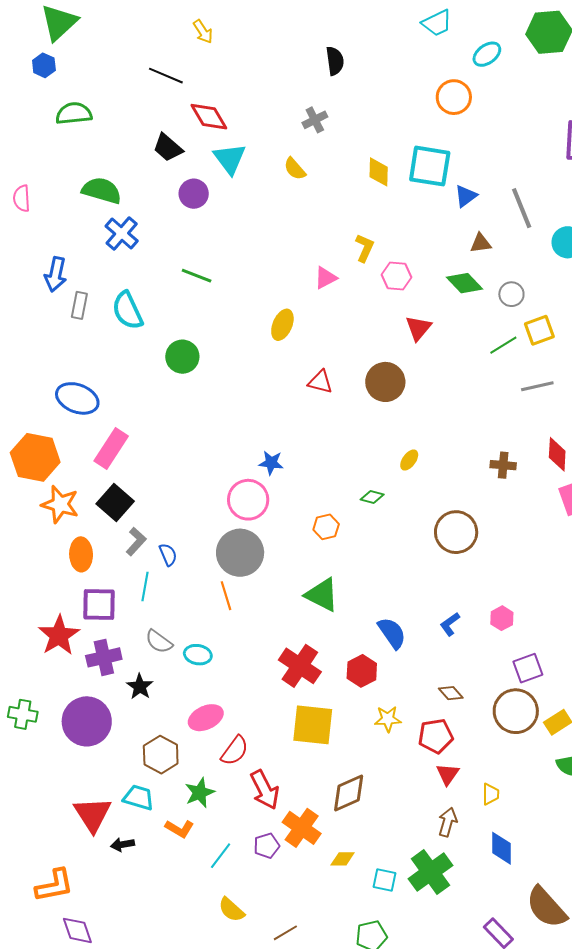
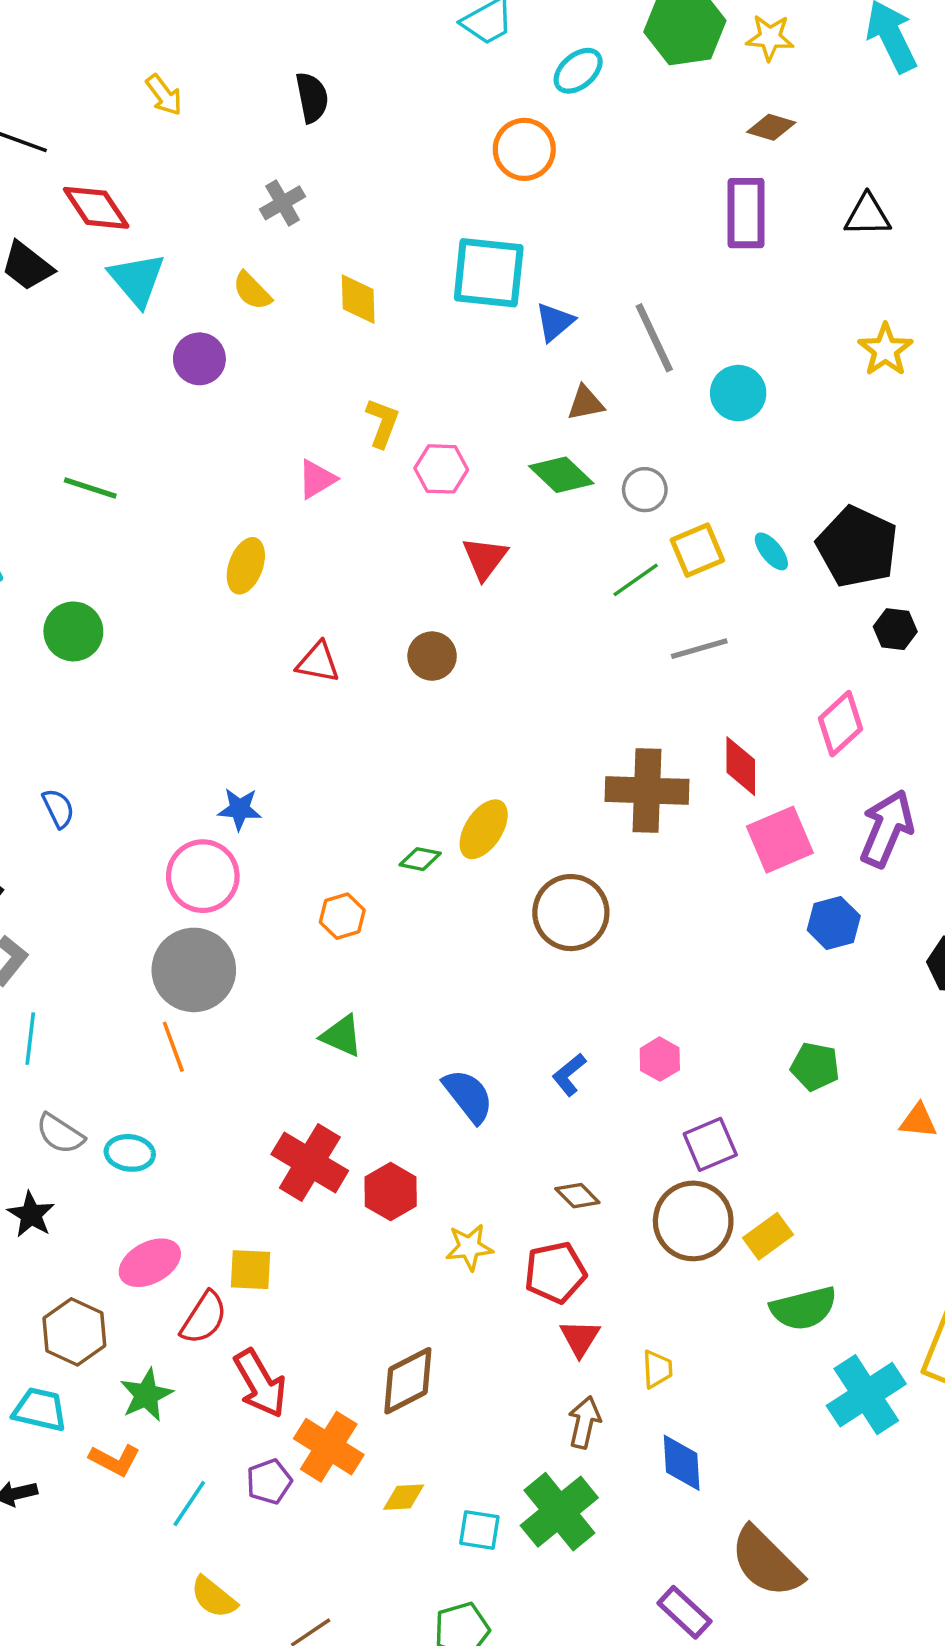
yellow arrow: (203, 32) -> (164, 95), moved
yellow diamond: (379, 172) -> (358, 299), moved
purple circle: (194, 194) -> (199, 359), moved
brown circle: (385, 382) -> (432, 656), size x0.7
yellow ellipse: (409, 460) -> (484, 829), moved, size x1.6
brown cross: (503, 465) -> (647, 790), size x1.8
blue semicircle: (168, 555) -> (58, 808), moved
green triangle: (322, 595) -> (342, 1036), size x0.7
red hexagon: (362, 671) -> (391, 1192), moved
yellow square: (313, 725) -> (251, 1270), moved, size x0.6

